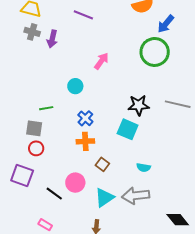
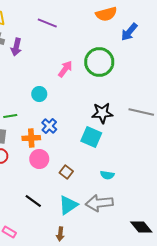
green circle: (155, 52) -> (99, 62), moved
orange cross: (85, 141) -> (31, 138), moved
pink circle: (75, 183) -> (39, 159), moved
black line: (54, 194) -> (33, 201), moved

